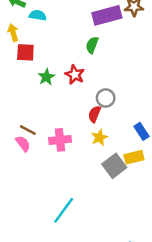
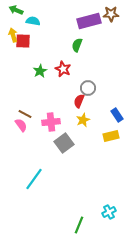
red square: (25, 52) -> (23, 41), moved
gray square: (114, 166) -> (64, 143), moved
cyan line: (64, 210) -> (34, 179), moved

